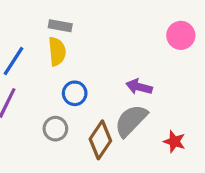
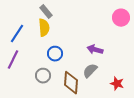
gray rectangle: (60, 26) -> (46, 12), turned 40
gray semicircle: (131, 121) -> (90, 71), size x0.7
brown diamond: (100, 140) -> (71, 83), turned -30

